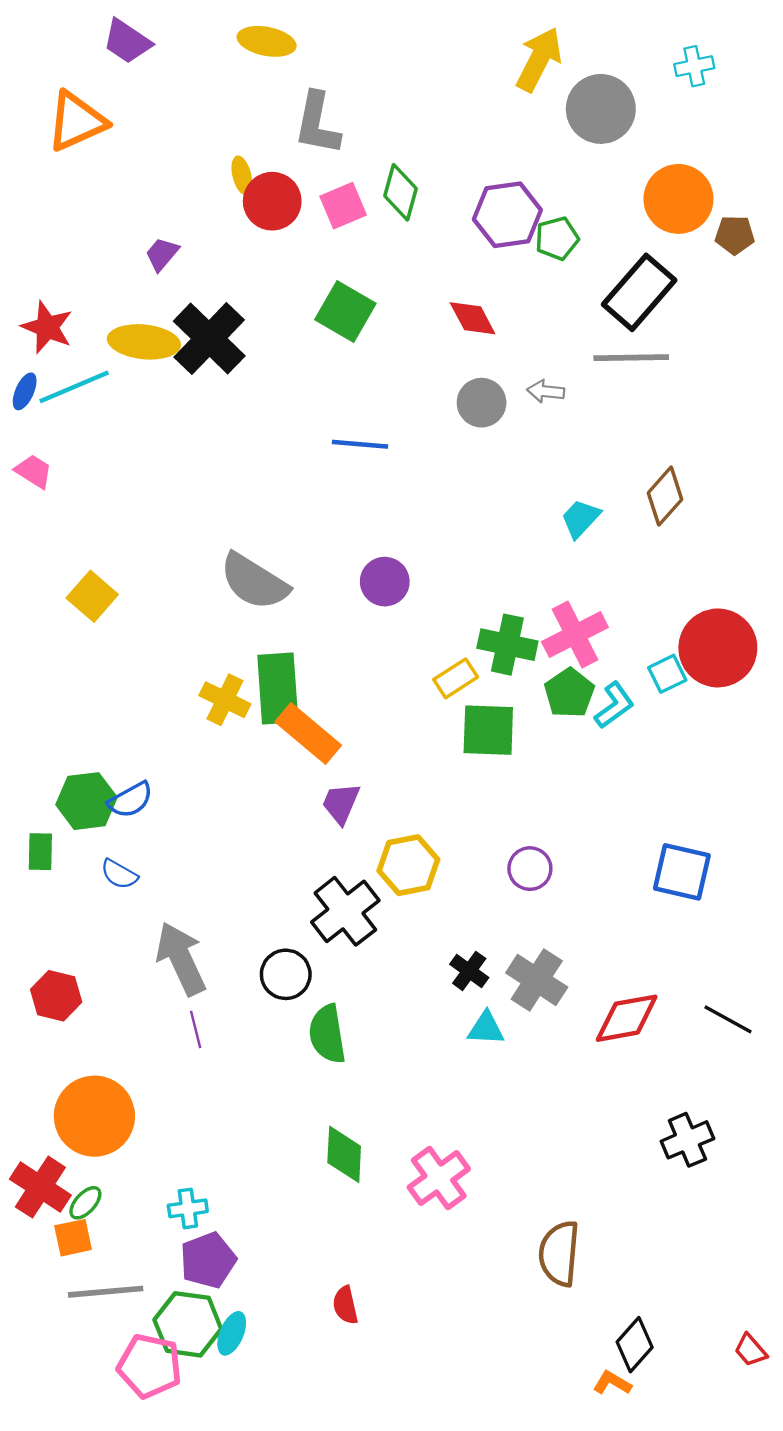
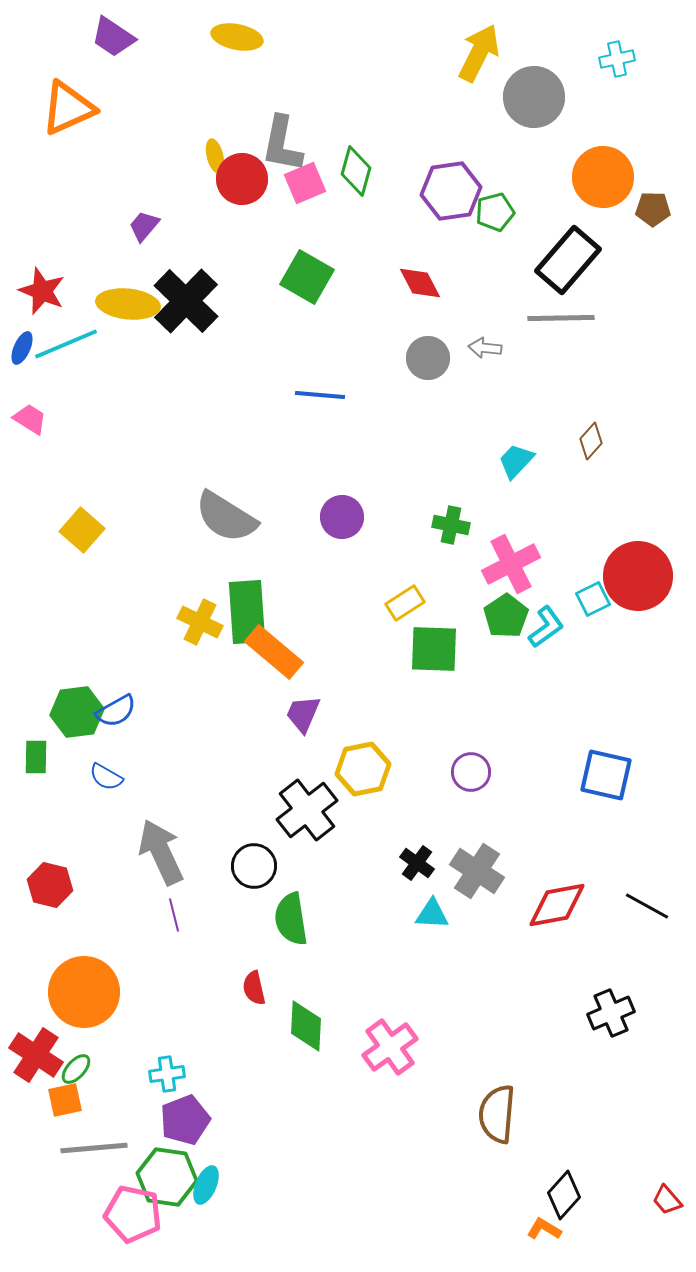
gray L-shape: (317, 124) -> (282, 144), moved
brown diamond: (665, 496) -> (591, 441), size x0.7
green cross: (507, 645) -> (451, 525), moved, size x0.7
red semicircle: (345, 1305) -> (254, 988), moved

